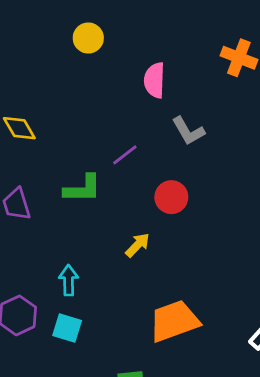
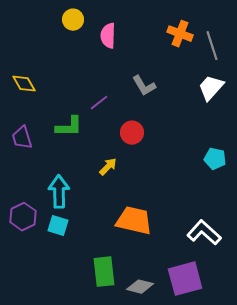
pink semicircle: (154, 80) -> (108, 36), moved
cyan arrow: (69, 280) -> (59, 192), size x1.5
orange trapezoid: (174, 321) -> (134, 221), turned 33

